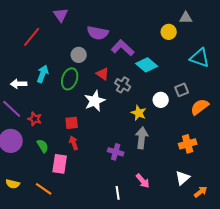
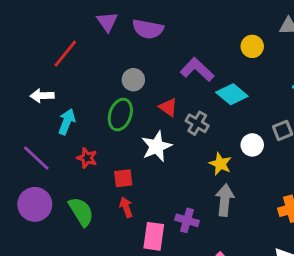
yellow circle: (169, 32) -> (252, 46), moved
purple semicircle: (98, 33) -> (148, 29), moved
cyan arrow: (43, 74) -> (67, 122), moved
white arrow: (19, 84) -> (42, 96), moved
red star: (35, 119) -> (87, 158), moved
green semicircle: (43, 146) -> (81, 212), size x1.5
pink rectangle: (60, 164) -> (154, 236), moved

